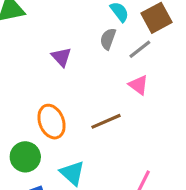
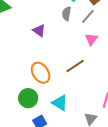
pink triangle: (139, 85) -> (91, 39), turned 40

